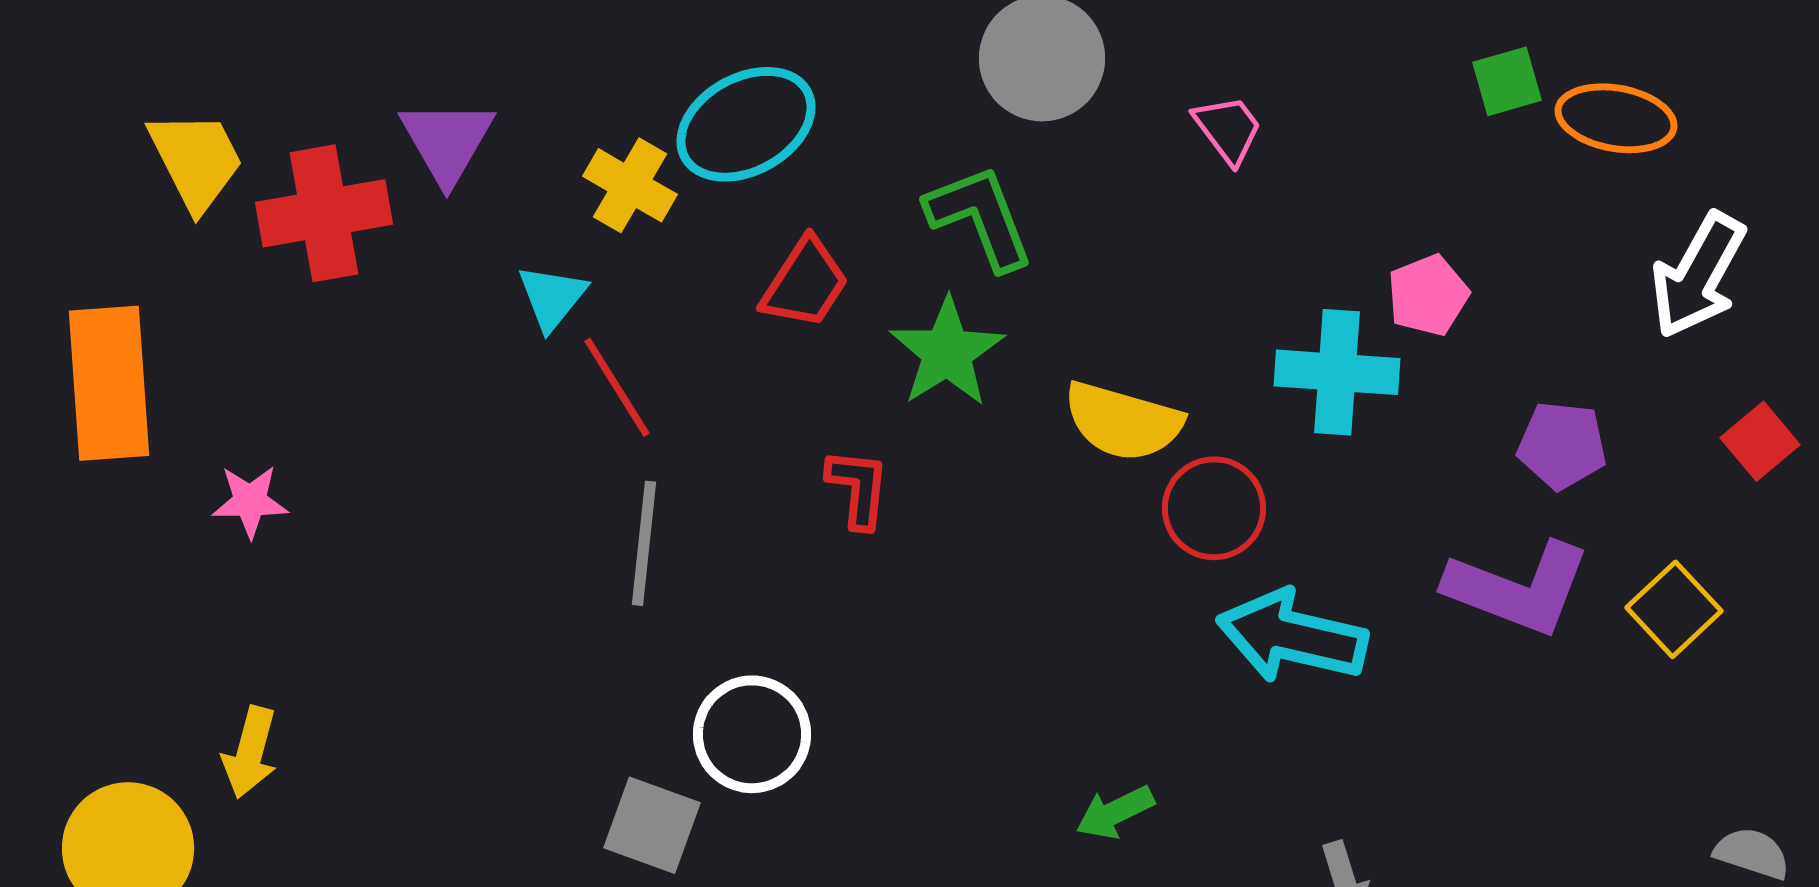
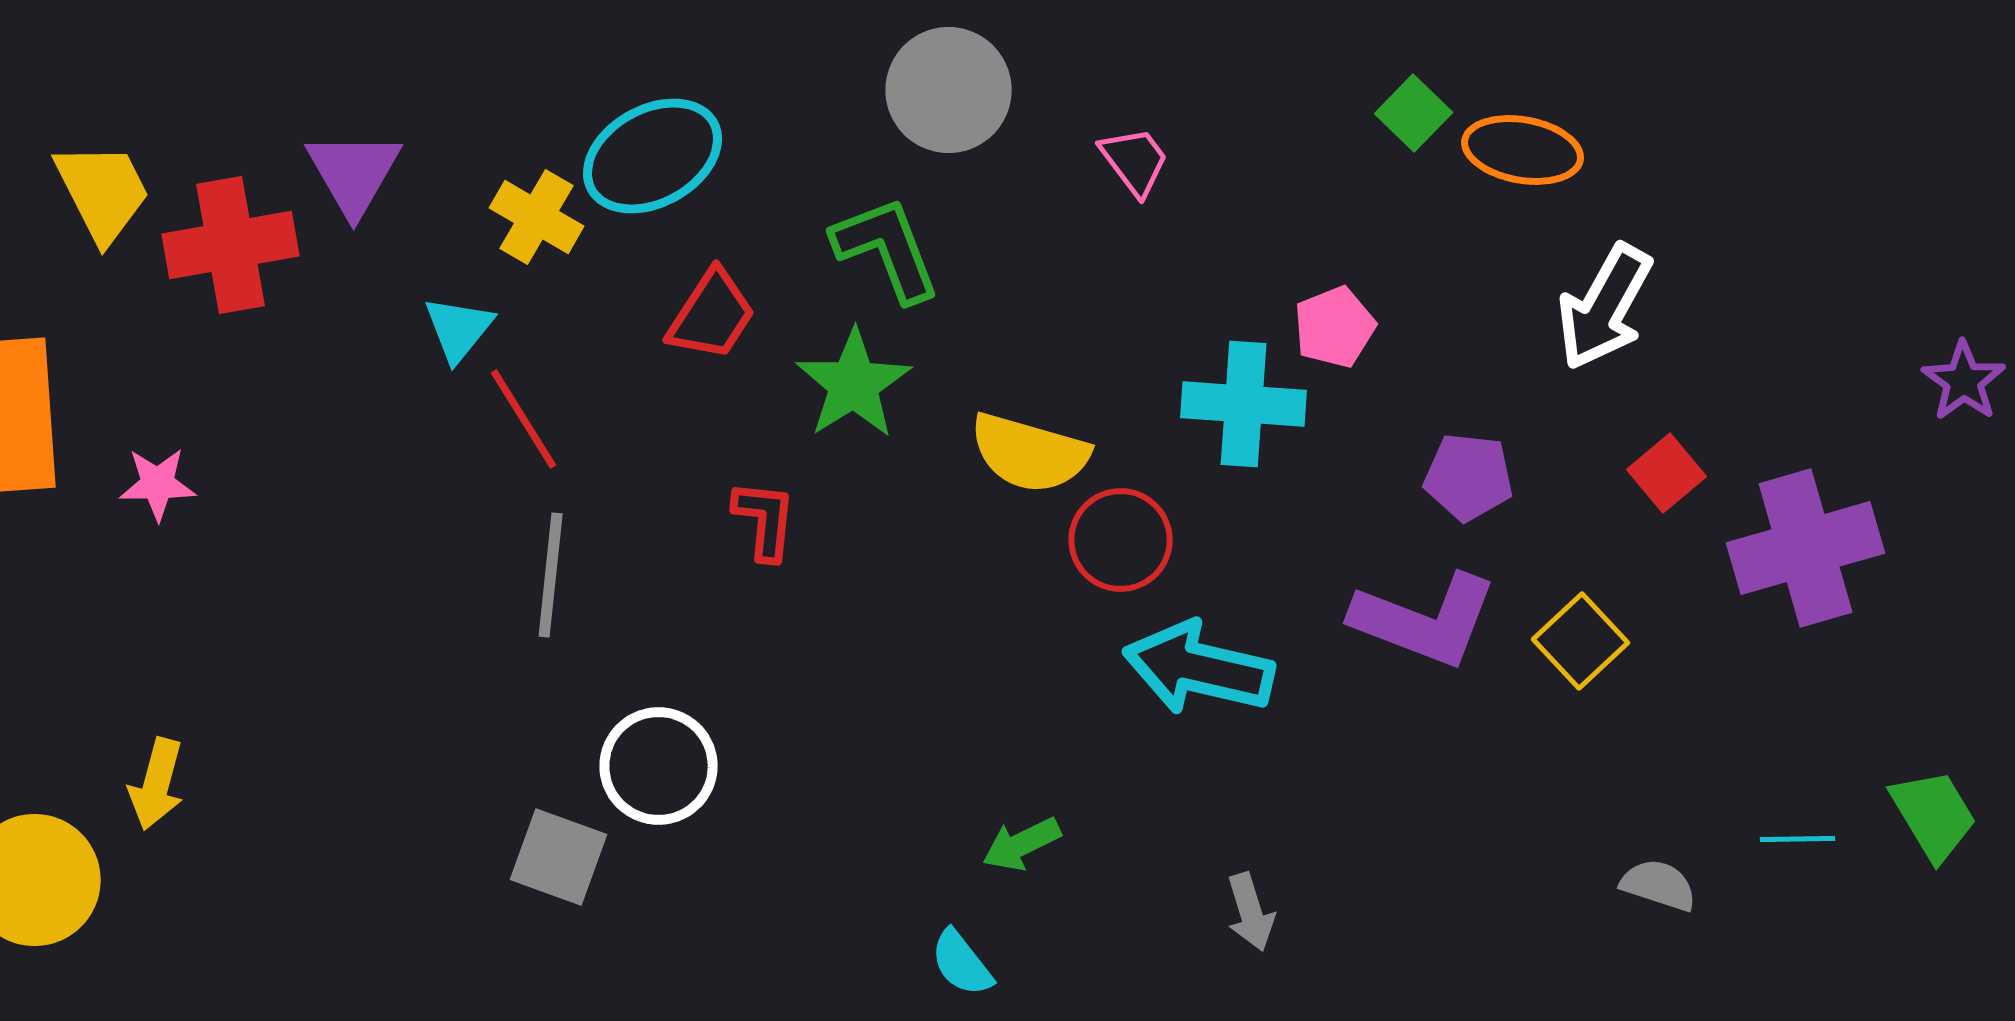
green square: (1507, 81) -> (1414, 113), turned -30
pink star: (250, 501) -> (158, 484), moved

